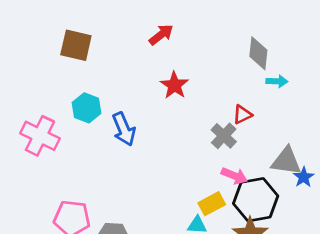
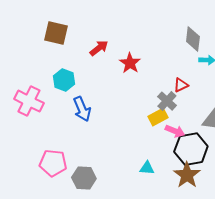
red arrow: (161, 35) -> (99, 48), moved
blue arrow: (124, 129) -> (82, 109), moved
yellow rectangle: (212, 204) -> (158, 117), moved

